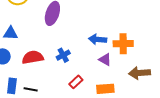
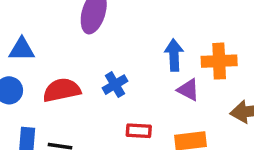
blue arrow: (98, 39) -> (174, 55), turned 84
red rectangle: (76, 82) -> (139, 131), turned 48

